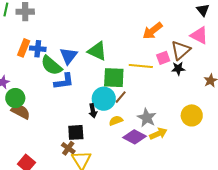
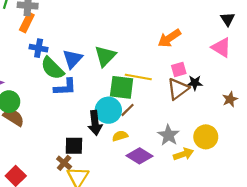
orange rectangle: (24, 48) -> (27, 22), moved
brown triangle: (181, 50) -> (178, 89), moved
green triangle: (97, 51) -> (105, 56), turned 45
yellow line: (141, 66) -> (138, 77), moved
black arrow: (93, 111) -> (95, 123), size x1.5
gray star: (147, 118) -> (169, 135), moved
yellow arrow: (158, 134) -> (183, 154), moved

